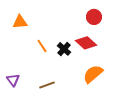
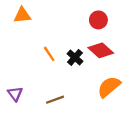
red circle: (94, 17) -> (98, 20), moved
orange triangle: (20, 22) -> (22, 15), moved

